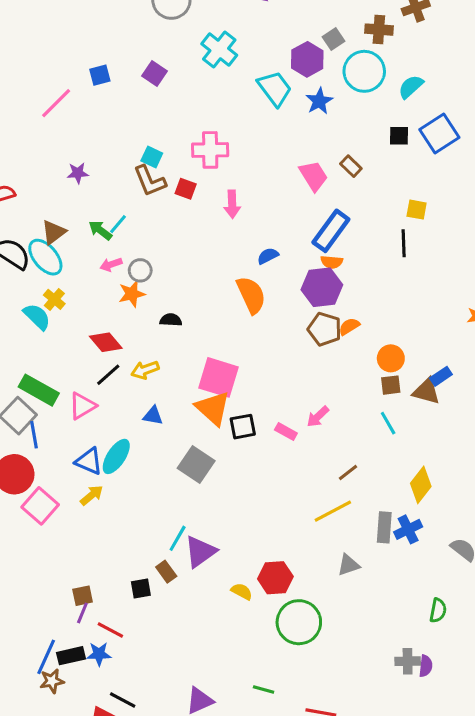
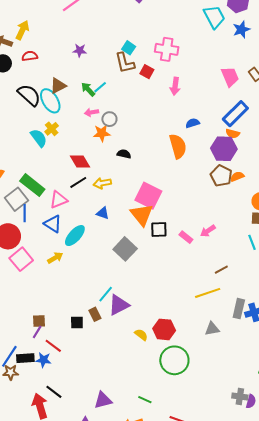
blue triangle: (89, 461) -> (53, 224), moved

